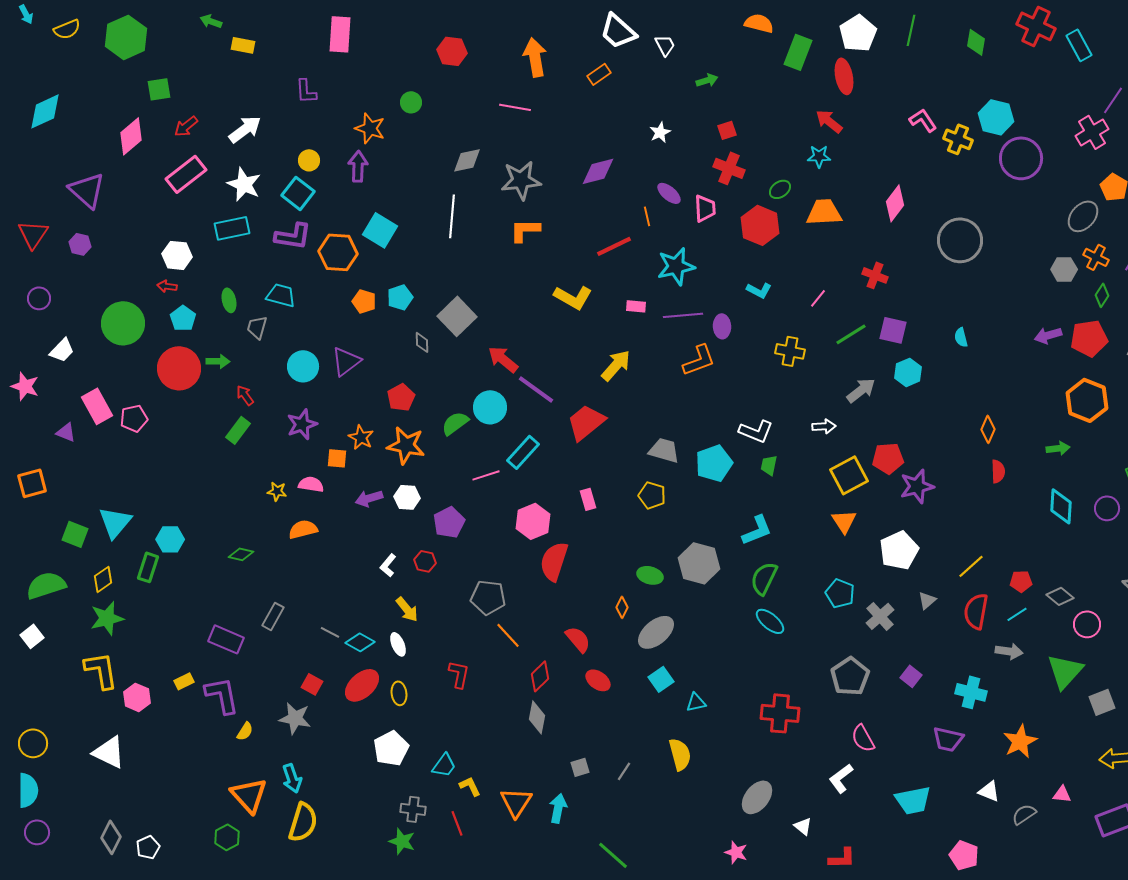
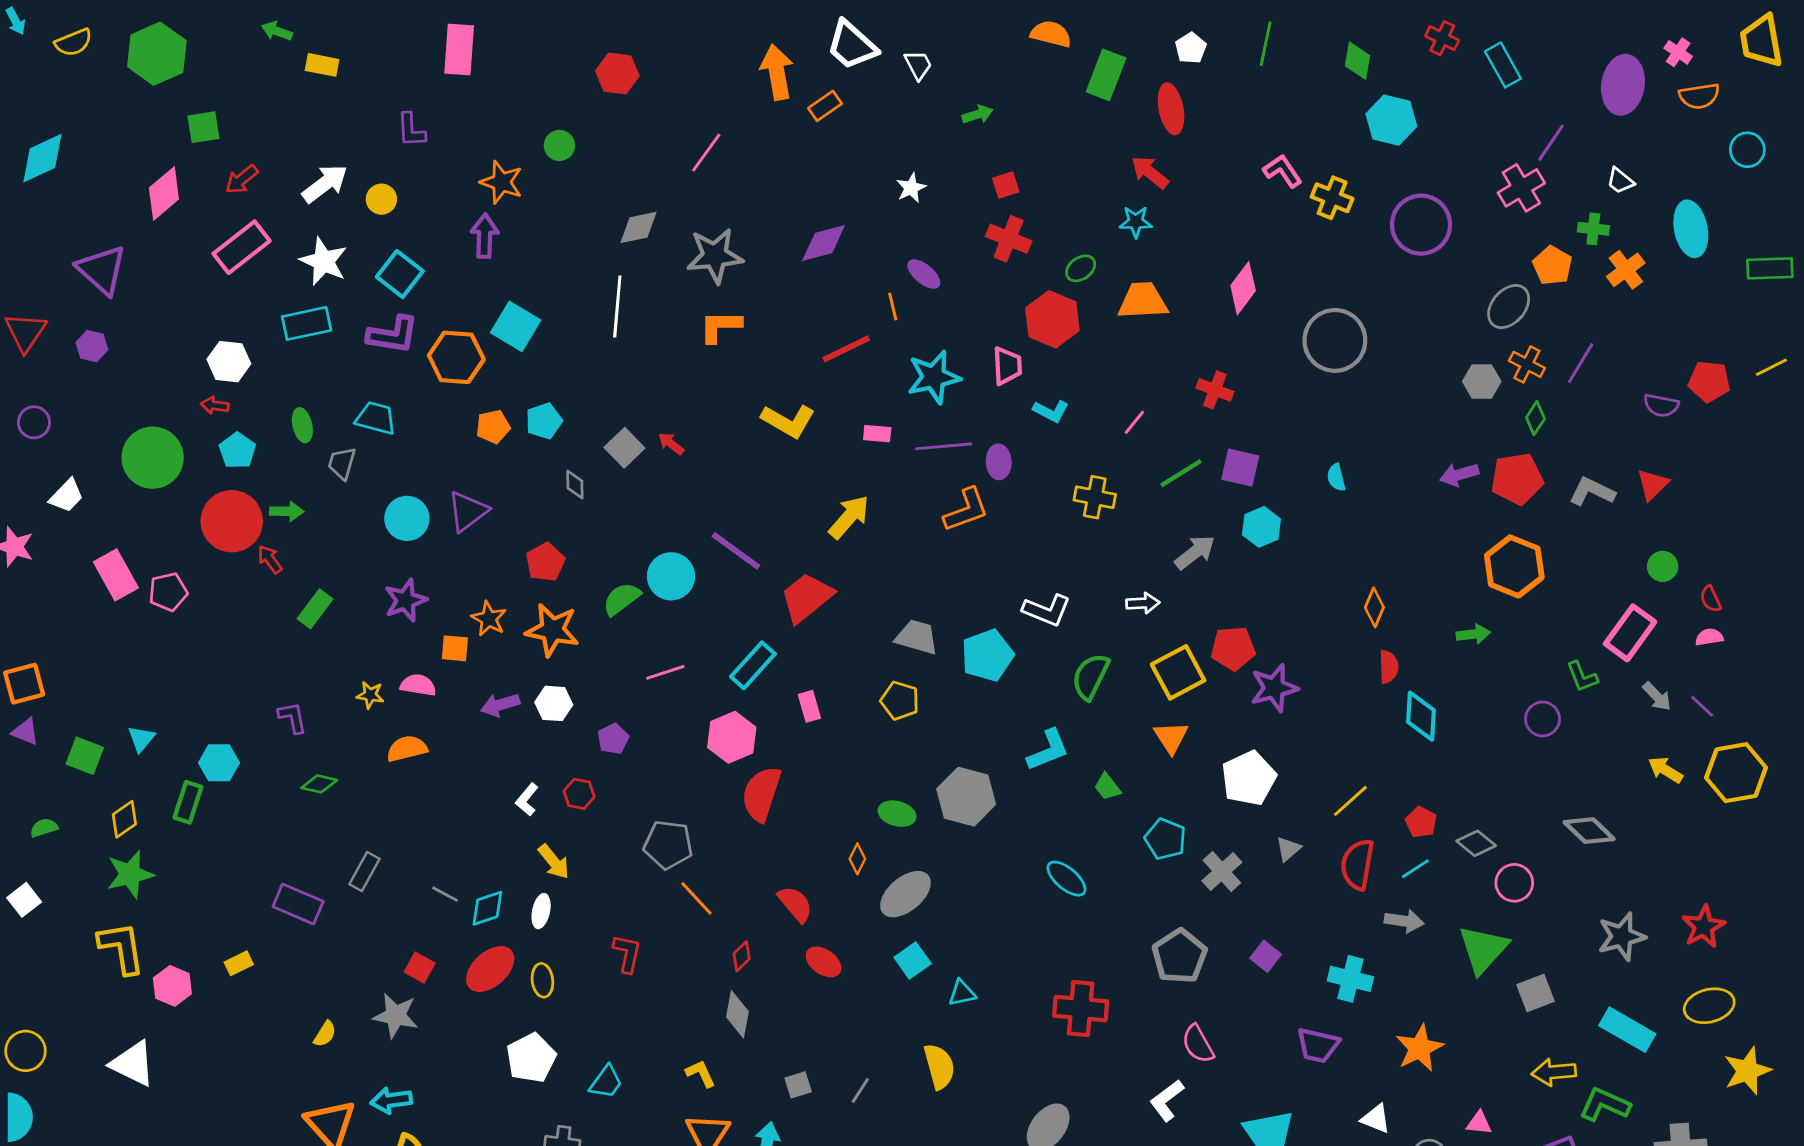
red cross: (1036, 26) -> (1442, 38), size x0.6
white pentagon: (858, 33) -> (1191, 48), size x0.6
orange arrow: (535, 57) -> (777, 72), moved
pink line: (515, 107) -> (706, 153), turned -64
cyan hexagon: (996, 117) -> (1391, 120), moved
yellow circle: (309, 160) -> (381, 199), moved
pink trapezoid: (705, 208) -> (1007, 366), moved
orange pentagon: (364, 301) -> (493, 427), turned -30
gray square: (457, 316) -> (624, 448), size x0.7
red arrow: (503, 359) -> (671, 444), moved, size x0.6
red arrow: (245, 395) -> (270, 559), moved
purple triangle: (66, 432) -> (25, 732), moved
cyan rectangle: (523, 452) -> (753, 665), moved
green trapezoid: (769, 465) -> (1107, 787), moved, turned -50
cyan diamond: (1061, 506) -> (1421, 716), moved
cyan triangle: (115, 522) -> (141, 739), size x0.6
purple pentagon: (449, 522) -> (613, 739), size x0.7
green semicircle: (764, 578) -> (1091, 677), moved
red pentagon: (1021, 581) -> (1421, 822), turned 30
green semicircle: (46, 585) -> (44, 828), size x0.5
cyan diamond: (360, 642) -> (487, 908), turned -48
white ellipse: (398, 644) -> (541, 911), turned 35
red diamond: (540, 676) -> (742, 956), size x0.7
purple L-shape: (222, 695) -> (292, 718), moved, size x0.6
cyan arrow: (292, 778) -> (391, 1100), turned 100
yellow L-shape: (470, 786) -> (701, 1074), moved

